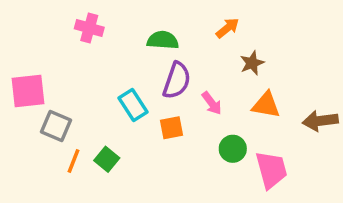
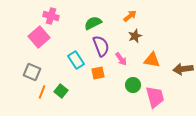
green semicircle: (163, 40) -> (93, 23), turned -30
brown star: (252, 63) -> (135, 36), moved
purple semicircle: (177, 80) -> (101, 46), turned -40
pink square: (28, 91) -> (39, 37), moved, turned -35

